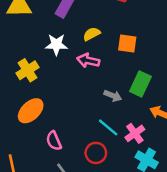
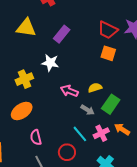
yellow semicircle: (92, 34) -> (95, 88), moved
orange square: (127, 44) -> (108, 53), moved
pink arrow: (88, 61) -> (69, 91), moved
pink cross: (135, 133) -> (101, 133), moved

